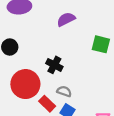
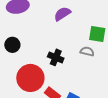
gray semicircle: (64, 91) -> (87, 51), moved

